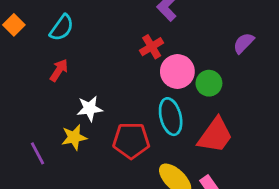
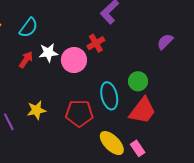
pink circle: (177, 71) -> (74, 60), moved
green circle: (209, 83) -> (138, 81), moved
white star: (90, 109) -> (48, 53), moved

